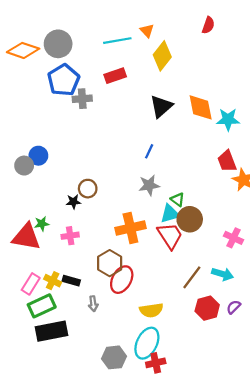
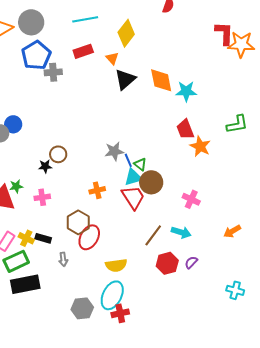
orange triangle: (147, 31) -> (112, 58), moved
blue line: (149, 151) -> (128, 160), moved, turned -48
orange cross: (130, 228) -> (97, 190), size x0.6

